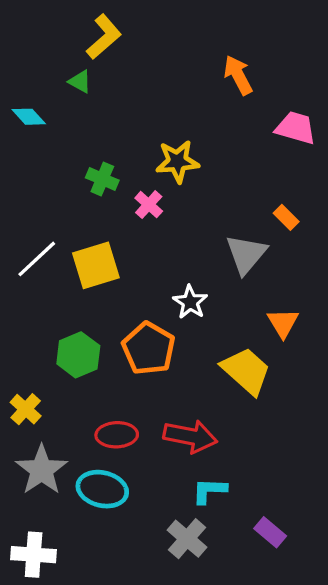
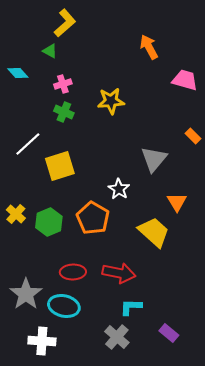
pink cross: (149, 205) -> (63, 84), moved, turned 30
orange rectangle: (286, 217) -> (193, 136), moved
white line: (37, 259) -> (28, 144), moved
yellow cross: (26, 409) -> (16, 214), moved
white cross: (34, 555) -> (42, 341), moved

